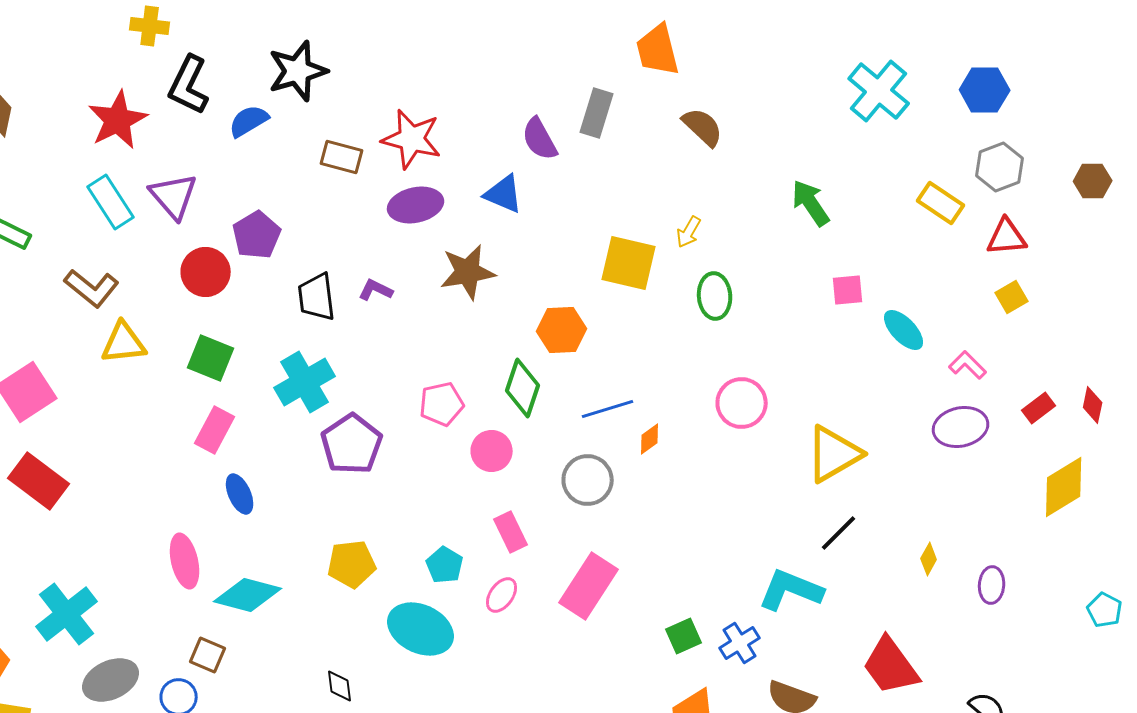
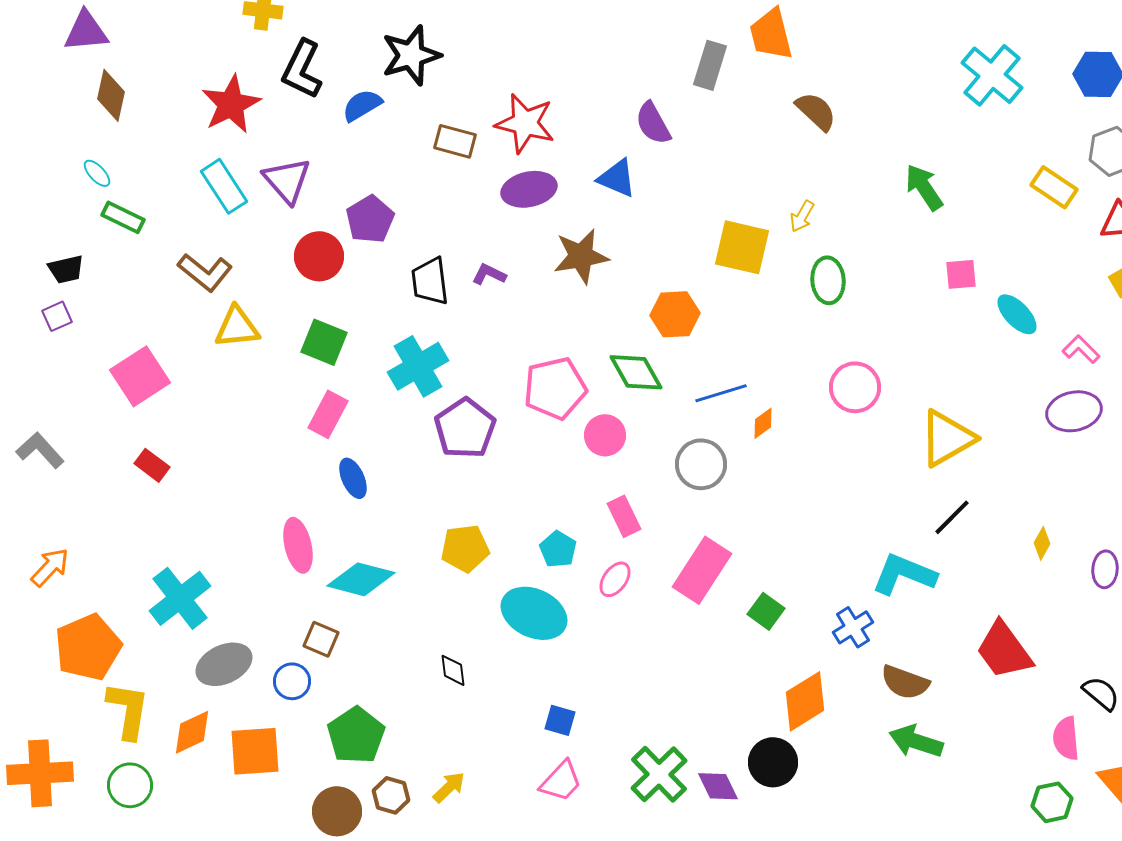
gray rectangle: (597, 113) -> (710, 65), moved
green diamond: (523, 388) -> (636, 372), turned -48
pink pentagon: (442, 404) -> (555, 388), size x1.4
red rectangle: (39, 481) -> (152, 465), size x0.6
green square: (684, 636) -> (766, 611), moved, turned -30

